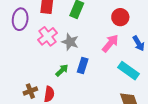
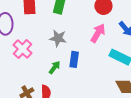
pink cross: (47, 36) -> (23, 49), moved

